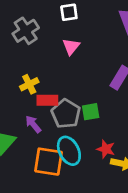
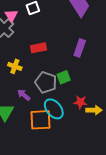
pink triangle: (71, 47) -> (11, 16), moved
yellow cross: (29, 84) -> (15, 66), turned -32
red rectangle: (47, 100) -> (39, 48), moved

